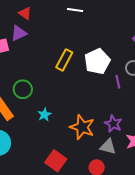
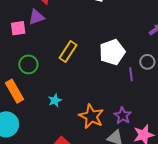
yellow rectangle: (64, 60) -> (68, 52), moved
green circle: (23, 89) -> (28, 64), moved

